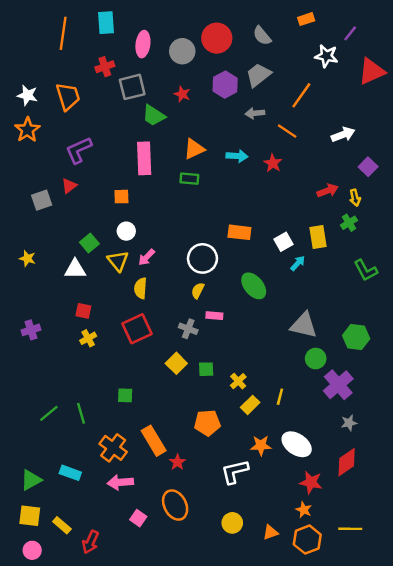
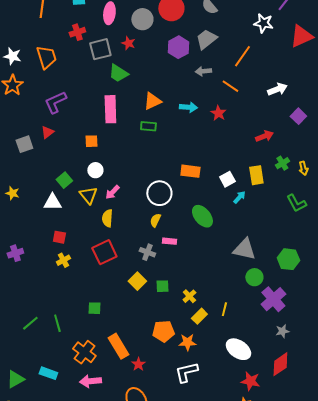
red star: (182, 94) -> (128, 43), moved
yellow arrow: (355, 198) -> (303, 168), moved
orange star: (261, 445) -> (187, 342), moved

